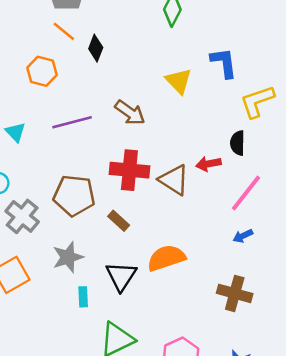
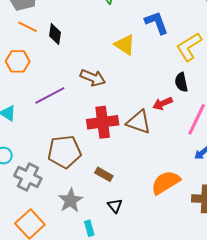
brown rectangle: (119, 221) -> (104, 174), moved
orange semicircle: (166, 258) -> (166, 182), moved
black triangle: (121, 276) -> (115, 206), size x0.6

